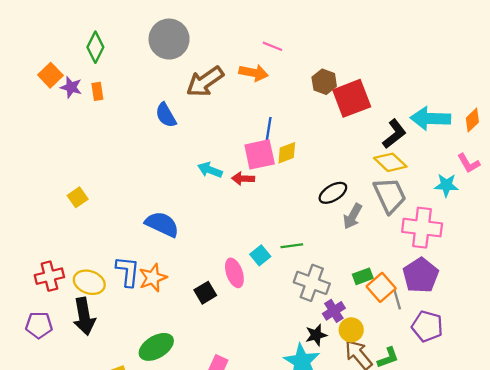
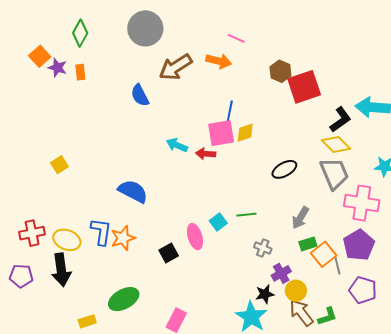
gray arrow: (353, 216) -> (300, 218), moved
gray cross: (312, 283) -> (263, 248), size x0.6

